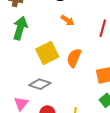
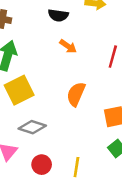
yellow square: (47, 53) -> (19, 90), moved

